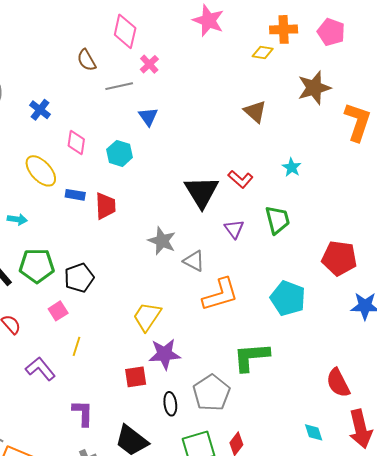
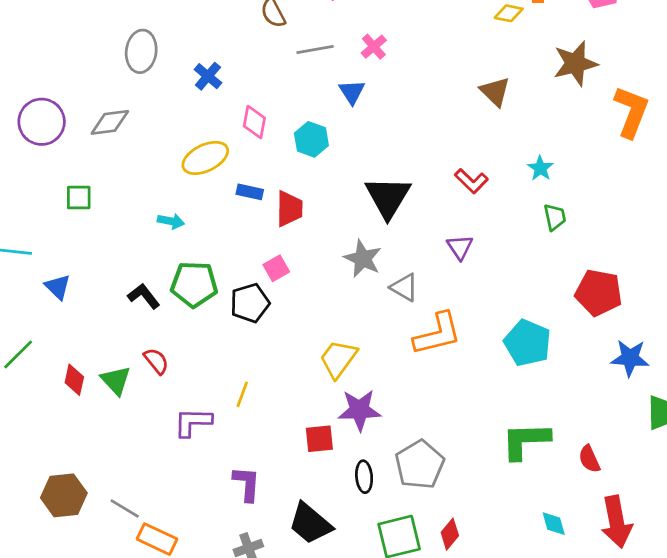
pink cross: (149, 64) -> (374, 47), moved
yellow ellipse: (41, 171) -> (205, 158), turned -76
black triangle: (202, 192) -> (388, 197), moved
green trapezoid: (277, 220) -> (555, 217), moved, size x0.7
pink square: (58, 311) -> (276, 268), moved
green L-shape: (251, 357) -> (526, 441), moved
purple L-shape: (40, 369) -> (193, 422), turned -52
red semicircle: (338, 383) -> (589, 459), size x0.7

